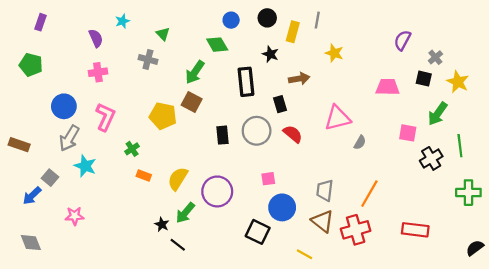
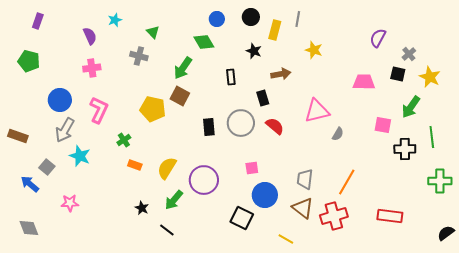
black rectangle: (246, 82) -> (231, 77), size x0.6
black cross: (431, 158) -> (405, 149), turned 30
blue arrow: (32, 196) -> (30, 184), turned 84
black star: (162, 224) -> (142, 208), moved

